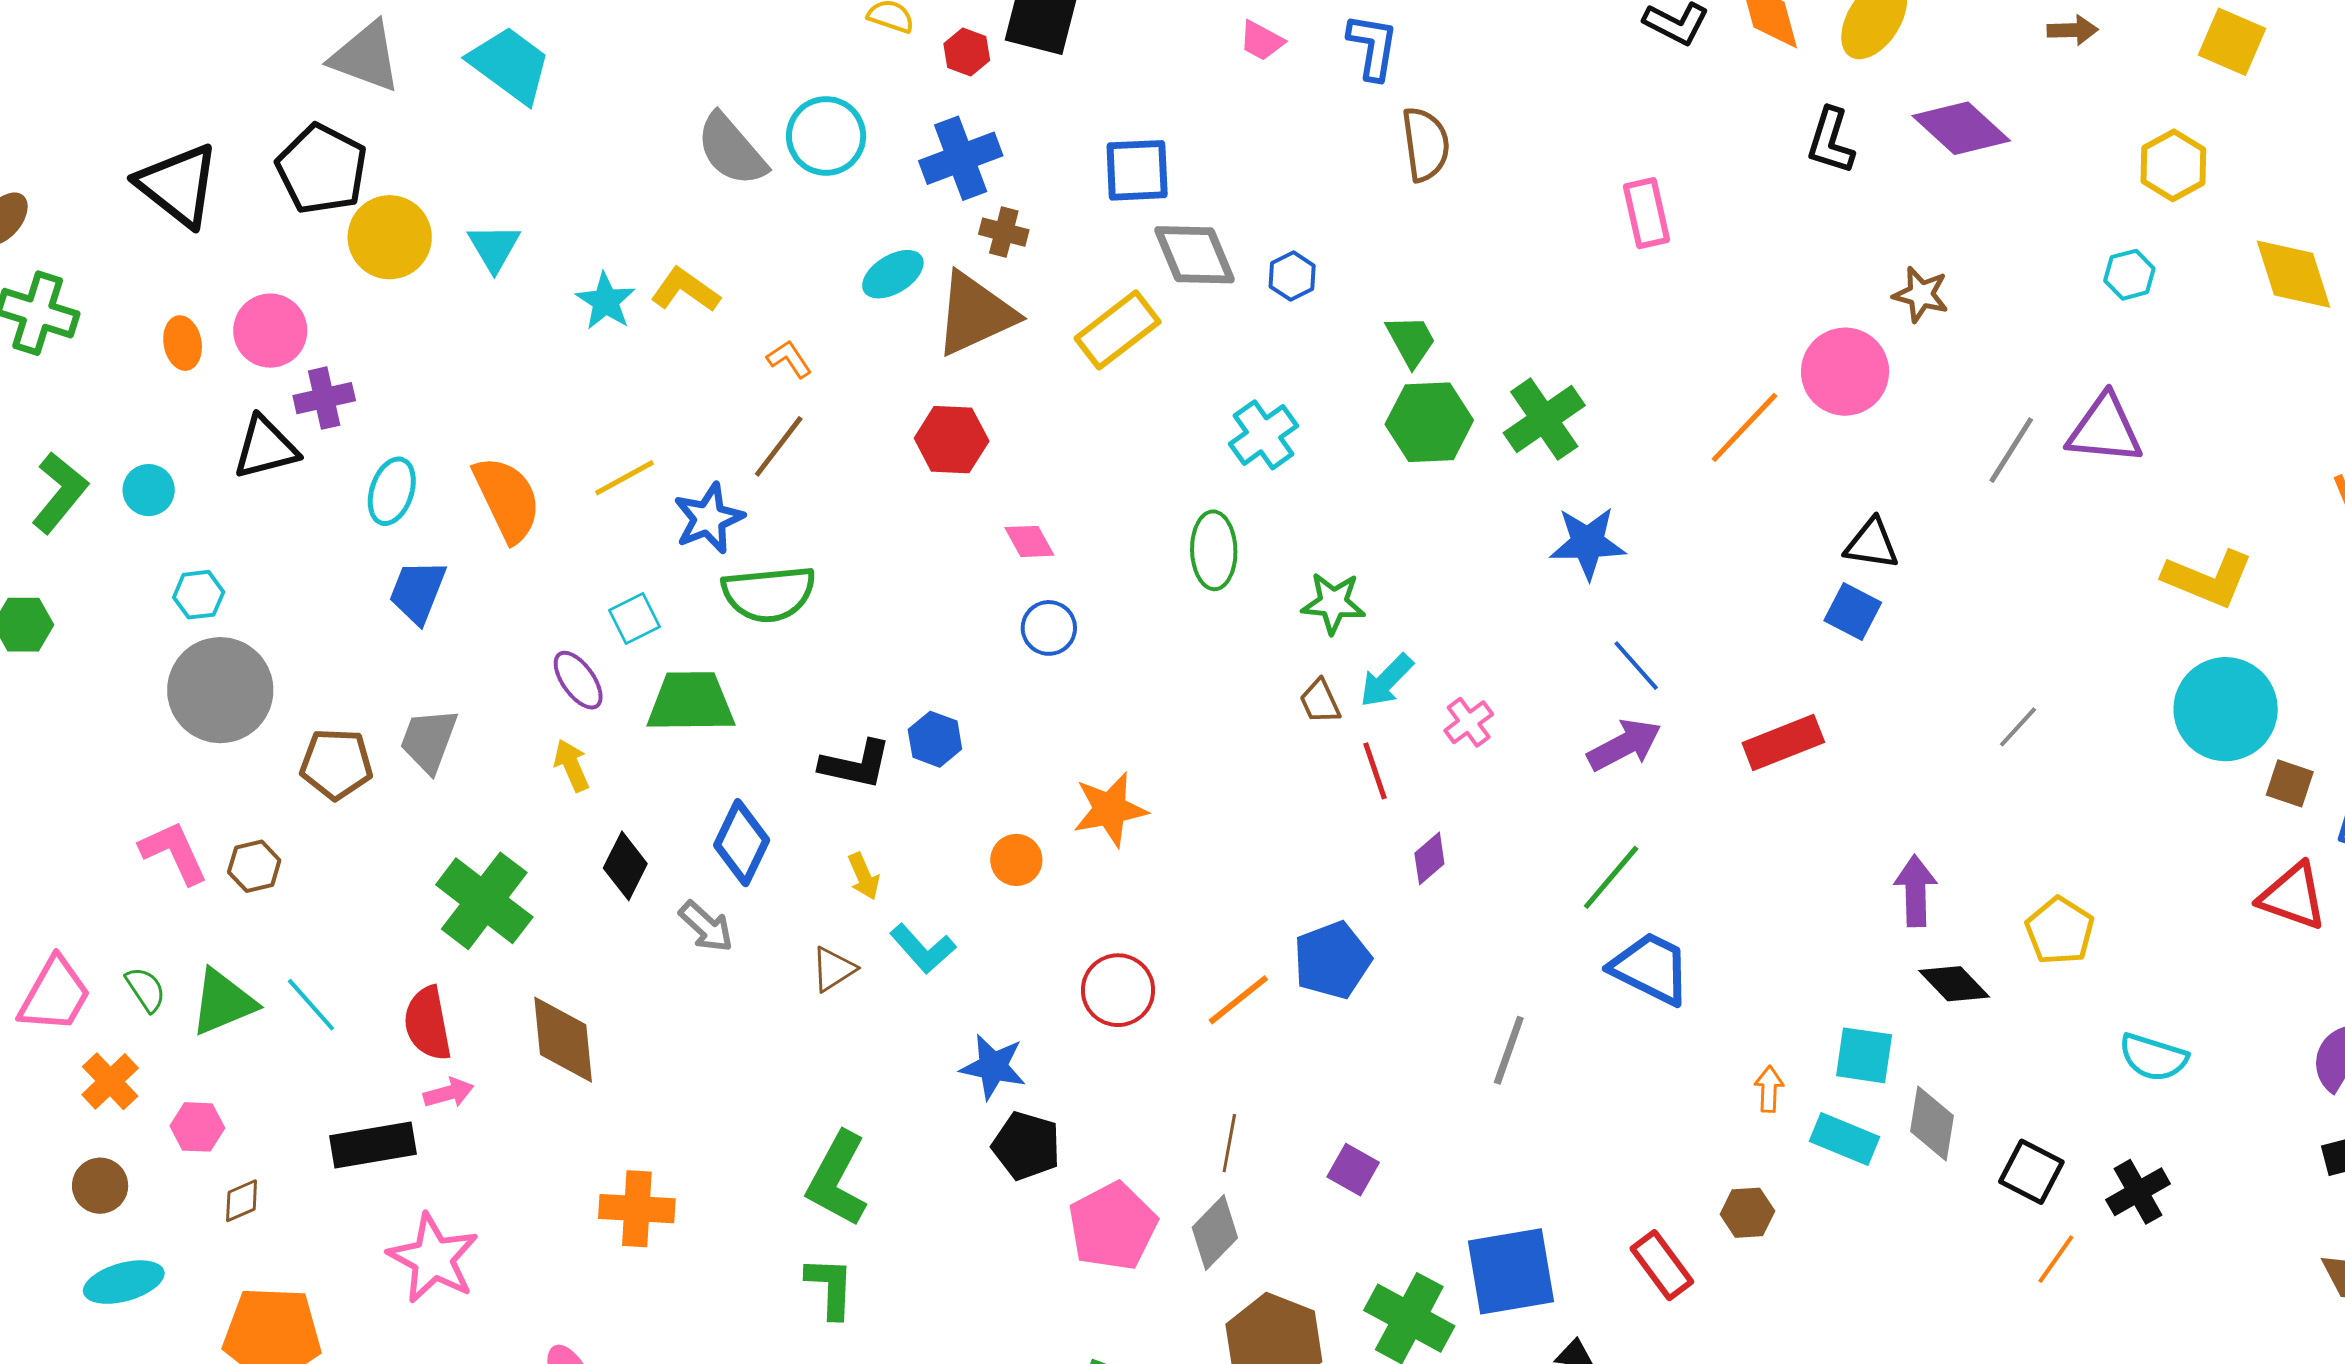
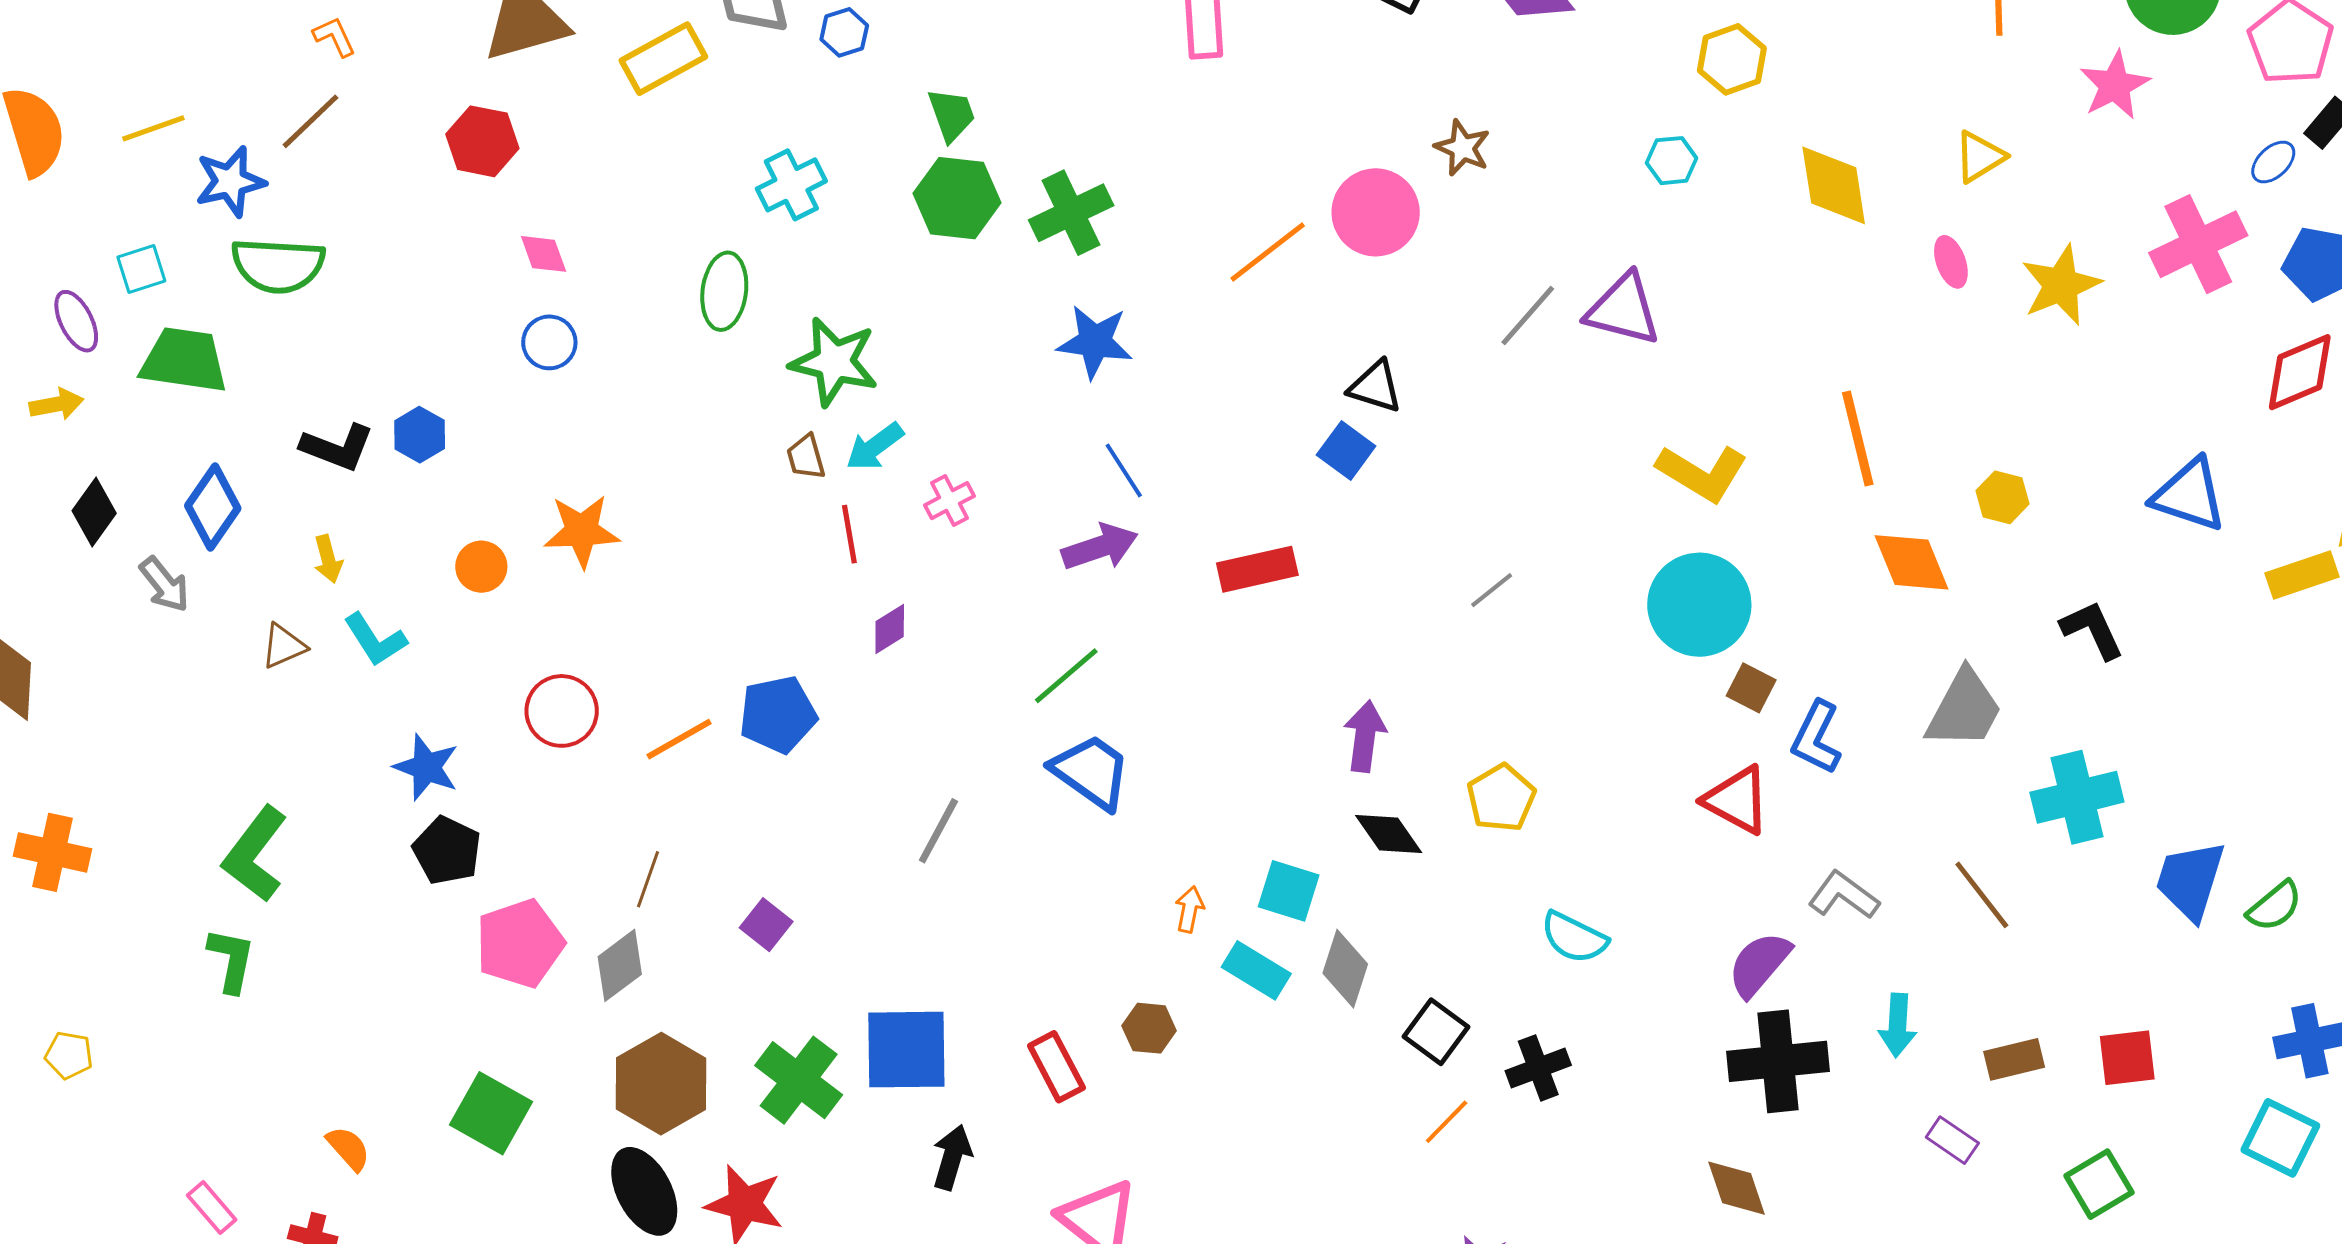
green star: (1333, 603) -> (834, 362), size x1.4
yellow arrow: (572, 765) -> (56, 404), turned 94

